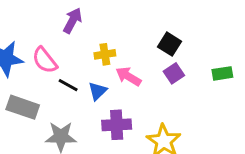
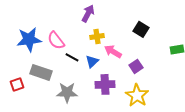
purple arrow: (73, 21) -> (88, 13), moved
purple square: (174, 73) -> (136, 66), moved

